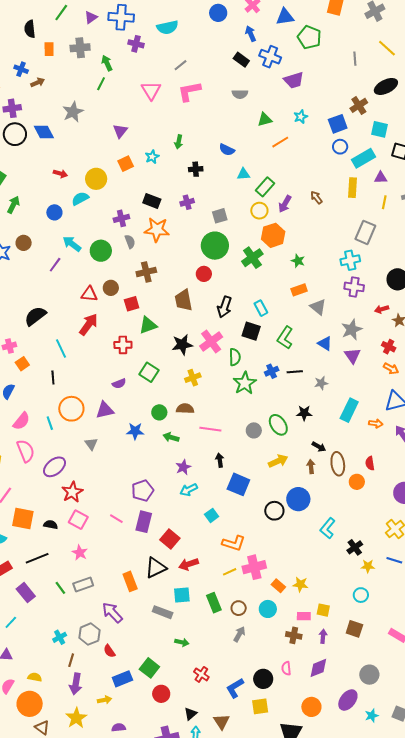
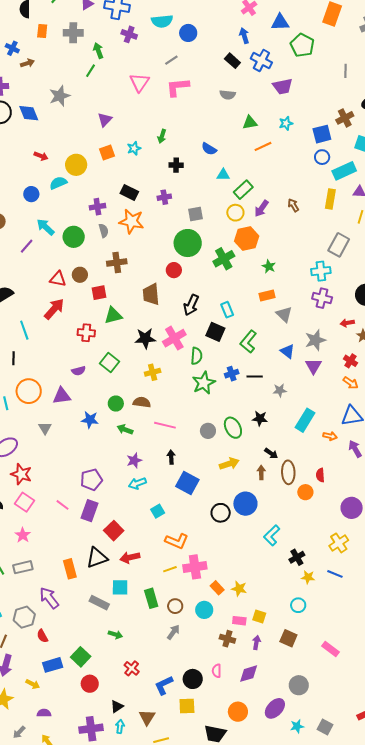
blue circle: (218, 13) -> (188, 33), moved
red star: (72, 492) -> (21, 474), turned -30
yellow arrow: (105, 700) -> (33, 684), turned 32

